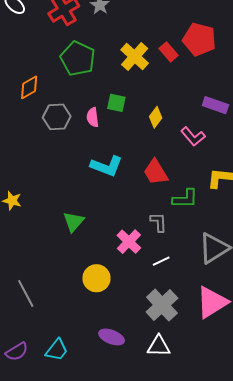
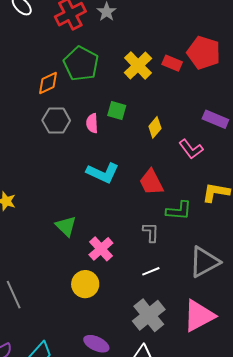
red rectangle: (169, 52) -> (172, 63), turned -30
orange diamond: (29, 87) -> (48, 83), moved
green triangle: (73, 222) -> (66, 226), turned -30
pink cross: (129, 242) -> (101, 249), moved

